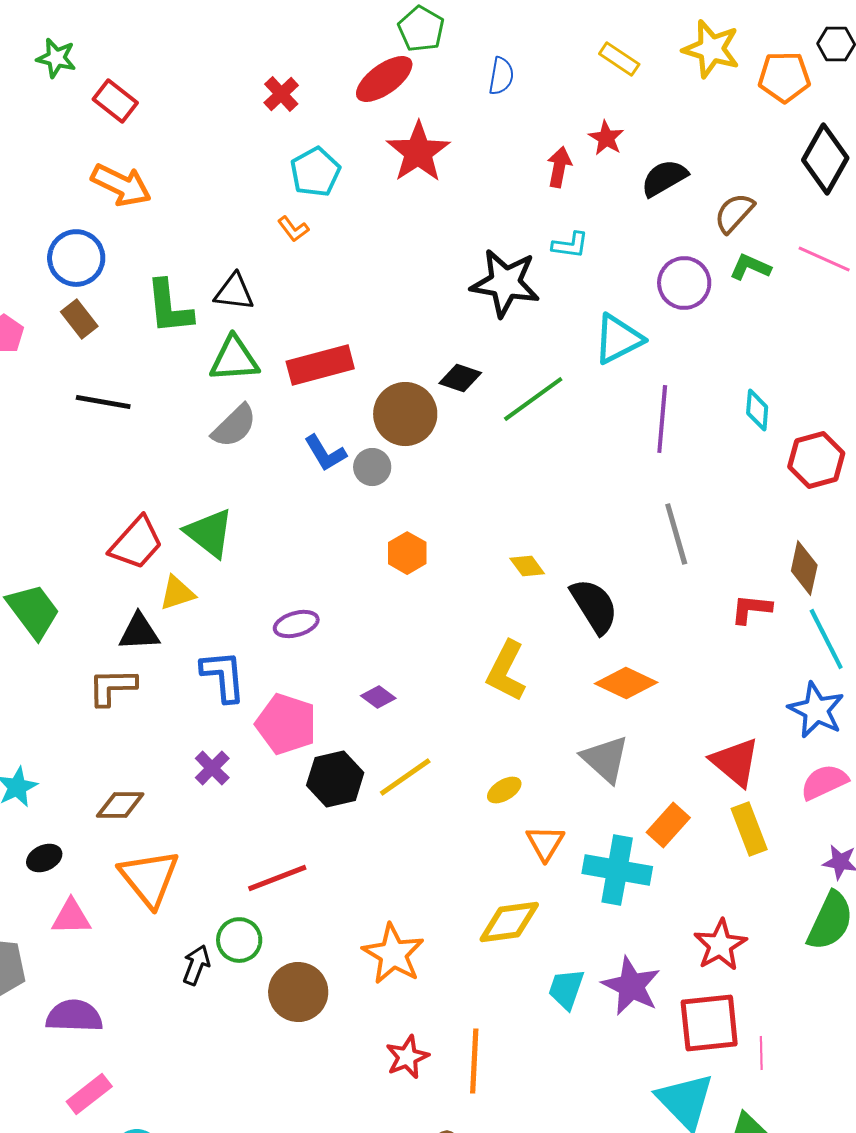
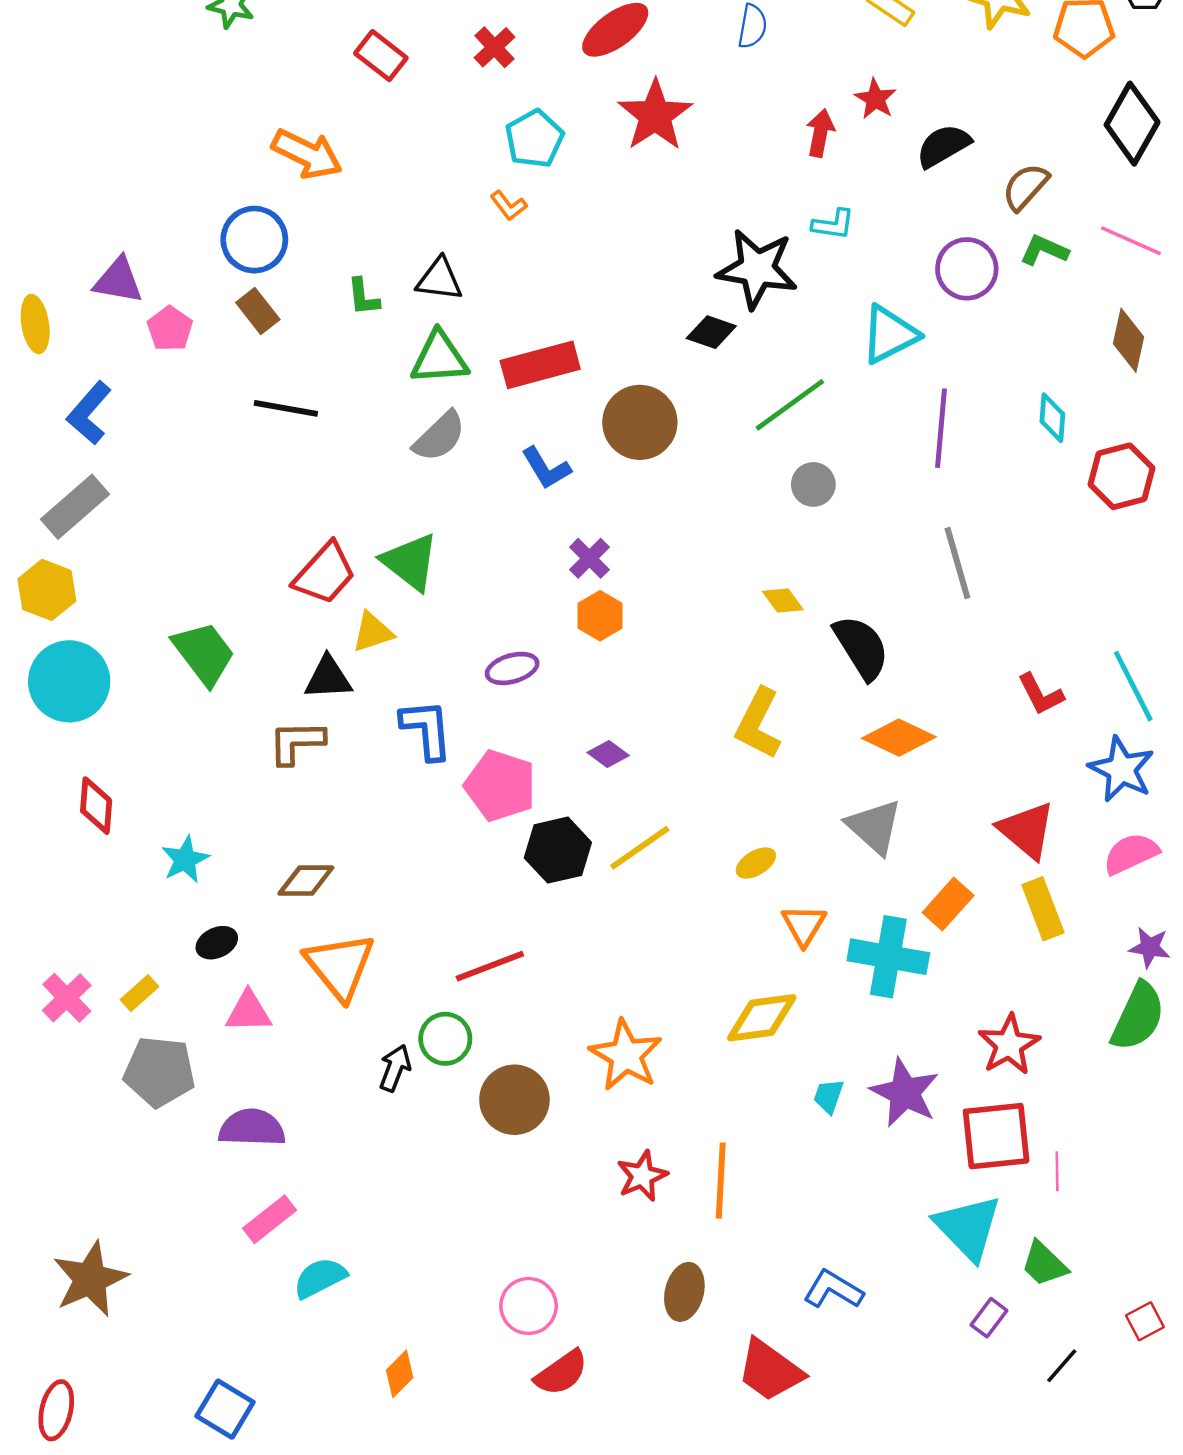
red rectangle: (115, 101) -> (381, 56), moved
green L-shape: (169, 307) -> (363, 297), size x0.6
black diamond: (460, 378) -> (711, 332), moved
gray circle: (372, 467) -> (813, 484), moved
orange hexagon: (407, 553) -> (600, 616), moved
brown diamond: (804, 568) -> (1129, 340), moved
red L-shape: (751, 609) -> (1041, 694), moved, turned -123
purple cross: (212, 768) -> (589, 558), moved
cyan trapezoid: (566, 989) -> (829, 1096), size x0.7

